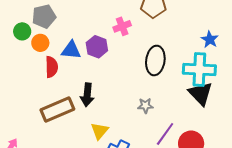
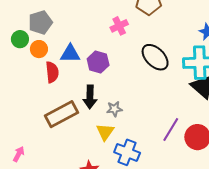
purple hexagon: (97, 47) -> (98, 62), moved
black ellipse: (155, 60) -> (155, 57), turned -48
gray star: (145, 106) -> (114, 109), moved

